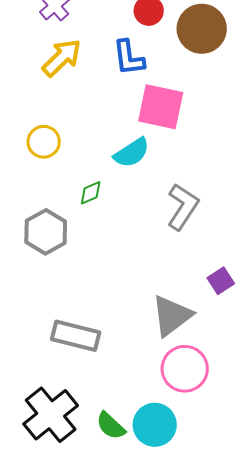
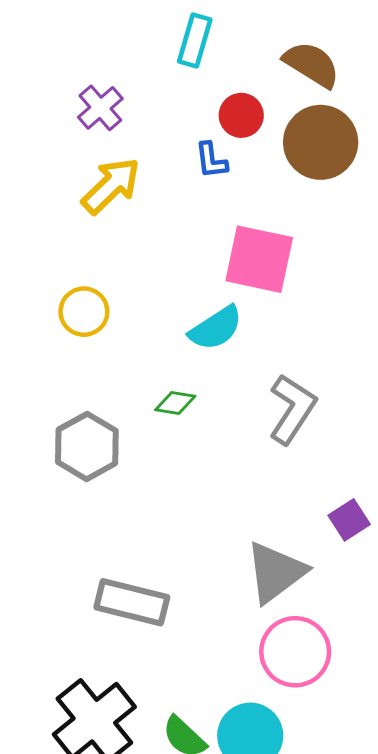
blue L-shape: (129, 58) -> (211, 160), moved, size x0.7
green diamond: (91, 193) -> (175, 403), moved, turned 32

